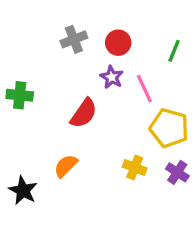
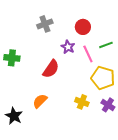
red circle: (118, 43) -> (83, 27), moved
green line: (174, 51) -> (106, 45), moved, turned 48

